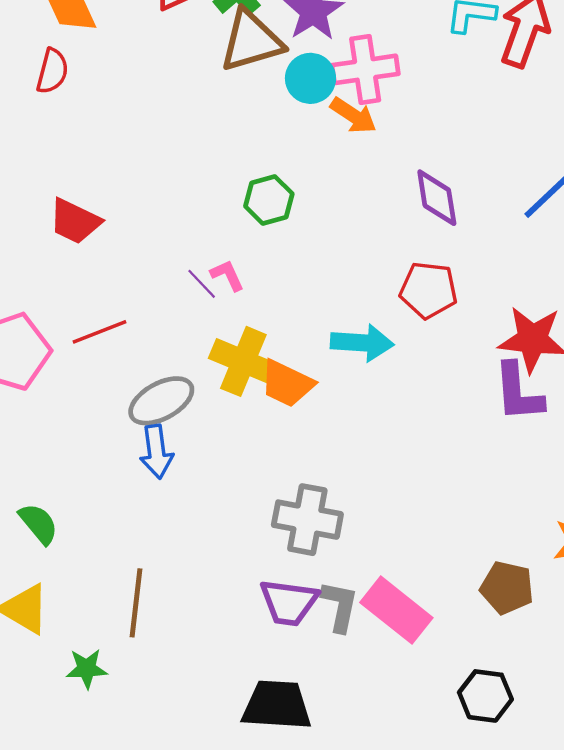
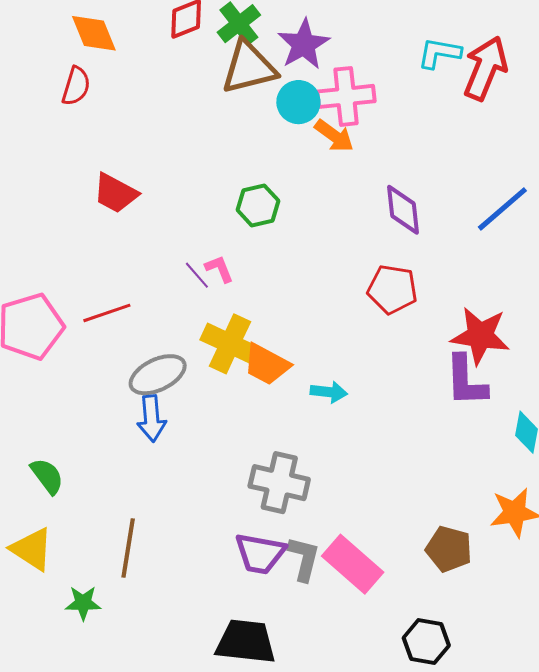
red trapezoid: (75, 221) -> (115, 193), moved
cyan arrow: (362, 343) -> (329, 392), moved, size x0.7

